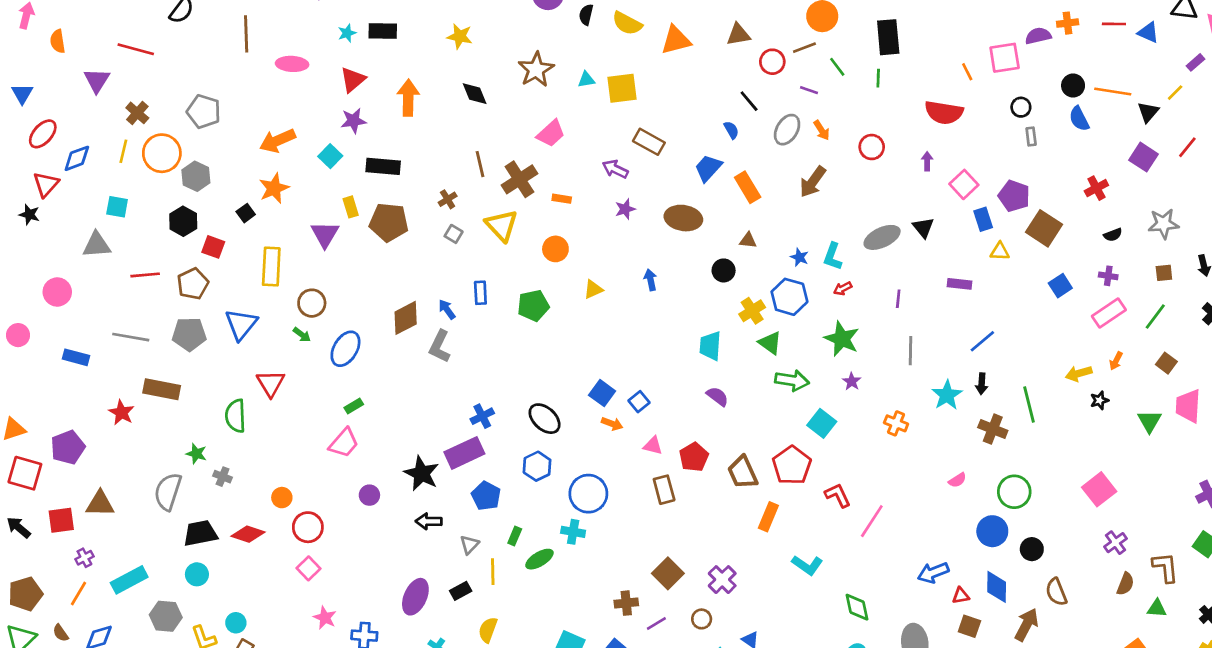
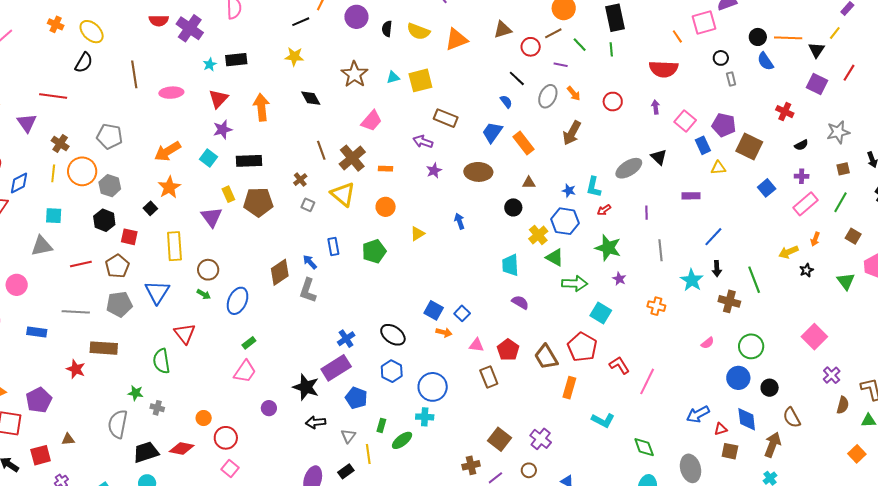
red cross: (1096, 188) -> (785, 112), turned -30
brown triangle: (100, 504) -> (68, 439), size x0.6

